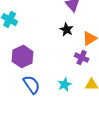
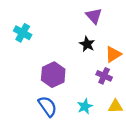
purple hexagon: (23, 57) -> (53, 75), moved

